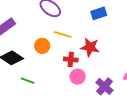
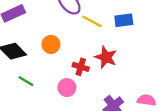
yellow line: (63, 34) -> (92, 21), moved
pink circle: (78, 77) -> (67, 88), moved

